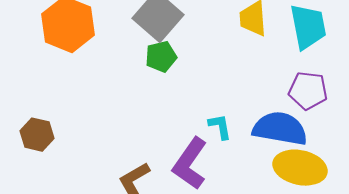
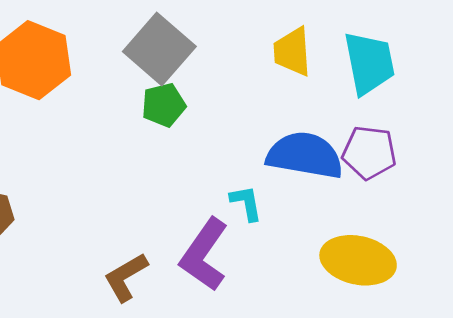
blue semicircle: (280, 129) -> (305, 155), moved

